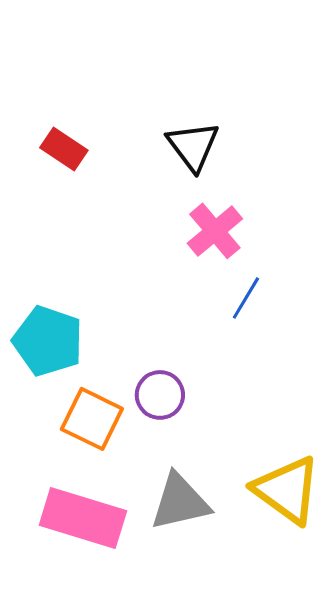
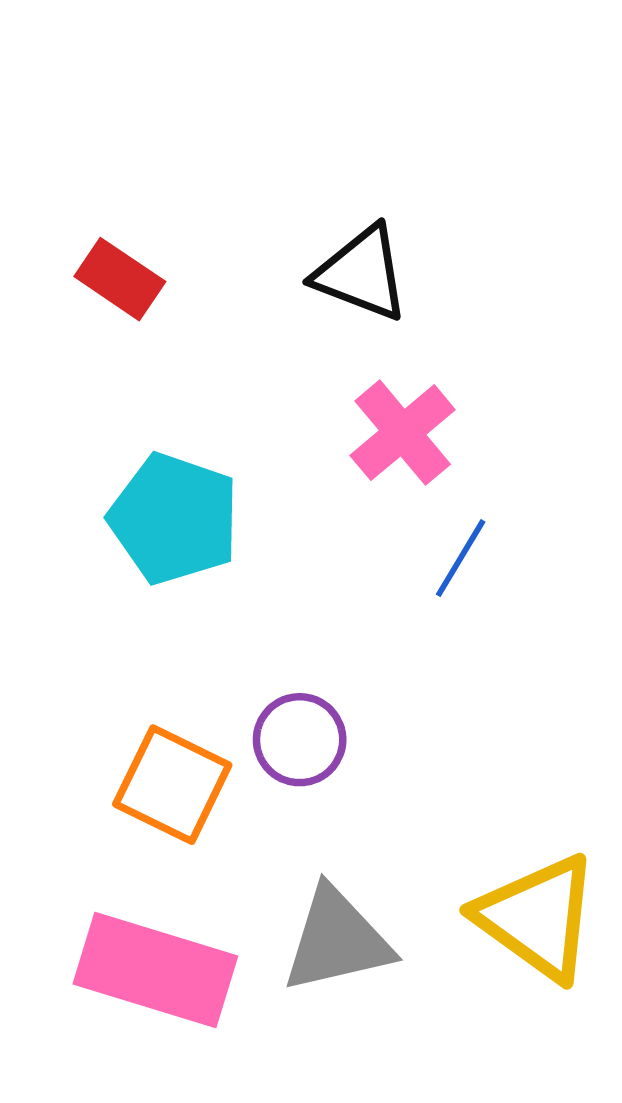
black triangle: (193, 146) -> (361, 273), turned -32
cyan pentagon: (48, 341) -> (174, 519), moved

